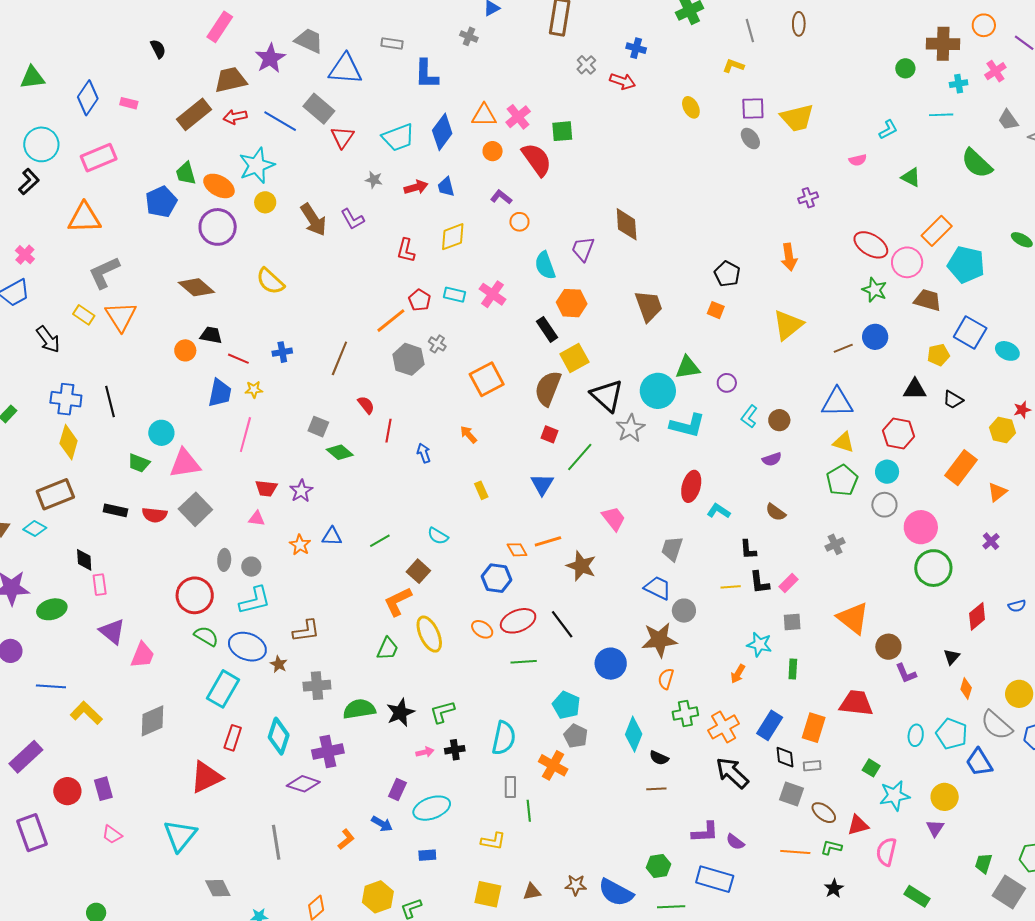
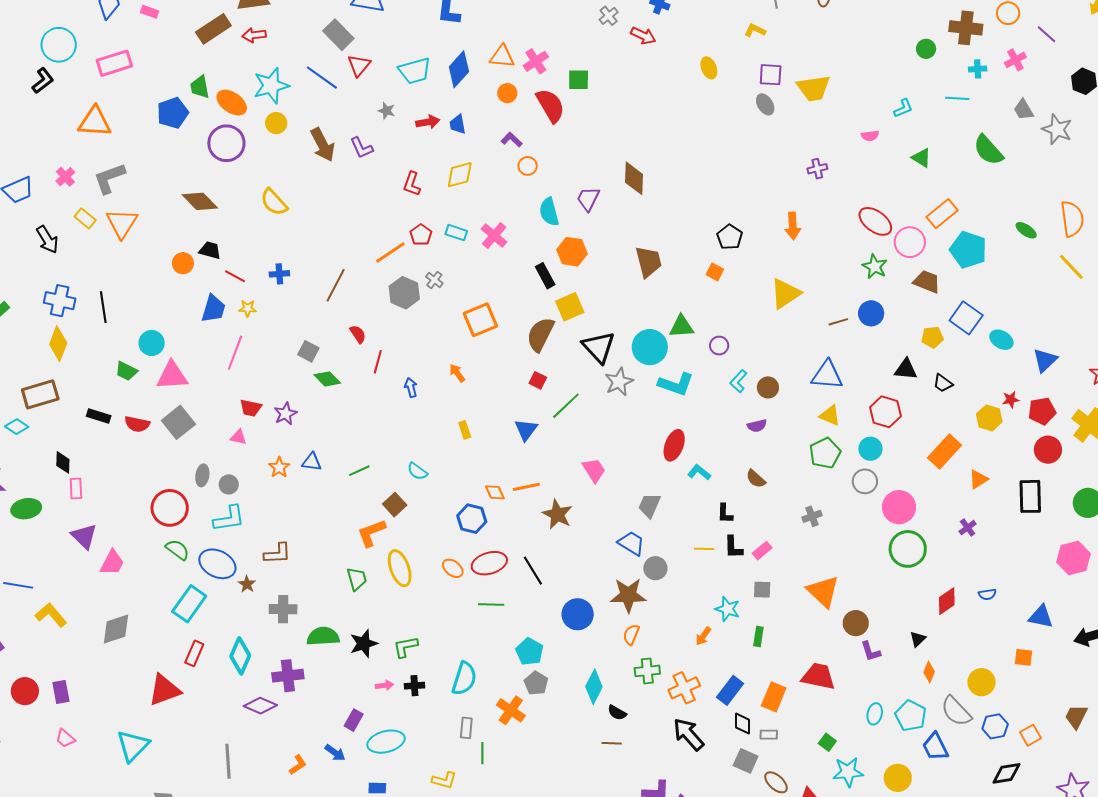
blue line: (280, 121) -> (322, 78), moved
pink cross: (25, 255) -> (65, 177), moved
green trapezoid: (387, 649) -> (357, 579), turned -45

